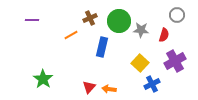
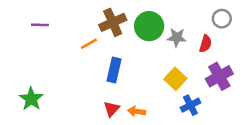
brown cross: (90, 18) -> (113, 22), size x1.5
blue rectangle: (102, 47) -> (114, 70), moved
green star: (43, 79) -> (31, 99), moved

